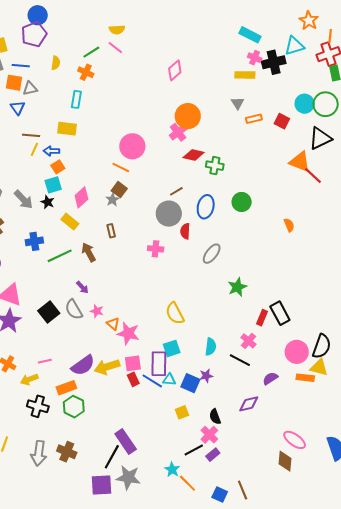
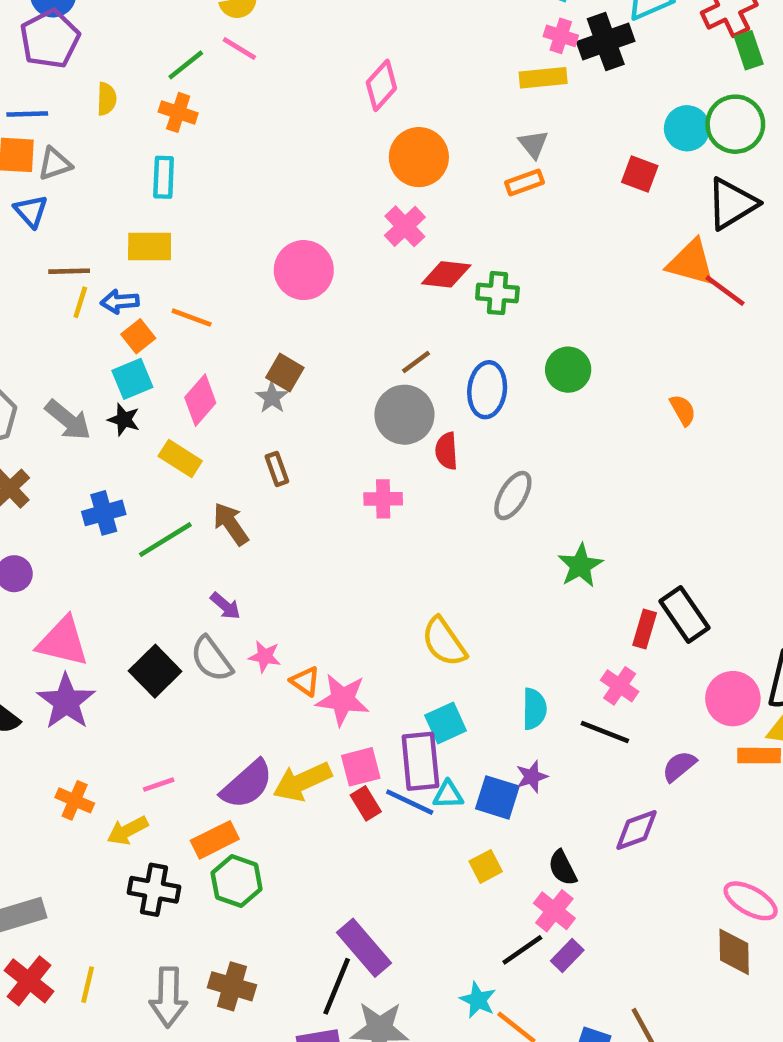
orange circle: (188, 116) -> (419, 157), moved
orange rectangle: (254, 119) -> (525, 182), moved
orange line: (121, 168) -> (192, 318), moved

